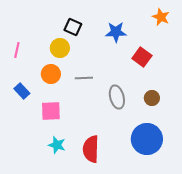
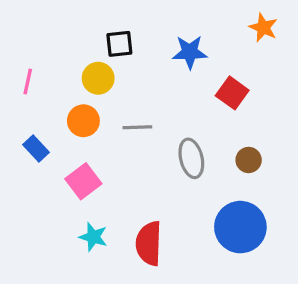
black square: (73, 27) -> (119, 44), turned -30
pink square: (51, 111) -> (83, 181), turned -35

